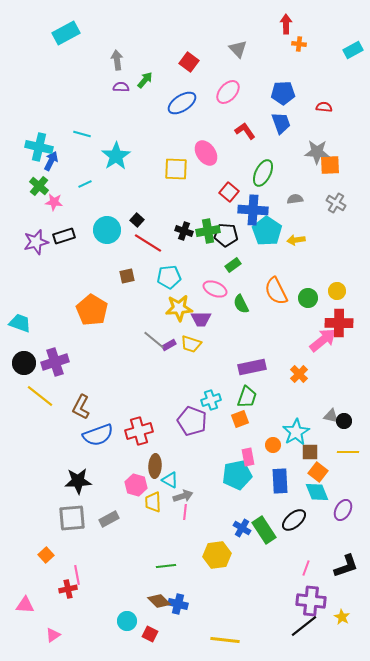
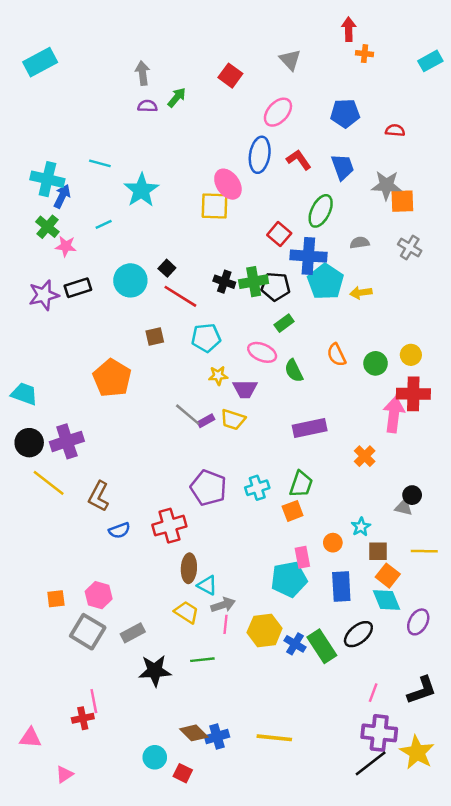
cyan rectangle: (66, 33) -> (40, 62), moved
blue ellipse: (182, 103) -> (260, 155), moved, turned -48
blue trapezoid: (281, 123) -> (343, 167), moved
pink ellipse: (206, 153) -> (228, 184), moved
orange semicircle: (276, 291) -> (336, 355), size x0.7
yellow star: (179, 308) -> (218, 376), size x0.6
pink arrow: (323, 340) -> (394, 415), turned -44
purple rectangle: (252, 367) -> (310, 428), moved
purple pentagon: (192, 421) -> (208, 488), moved
black circle: (344, 421) -> (412, 495), moved
cyan star: (296, 432) -> (361, 527), size x0.6
blue semicircle: (98, 435) -> (119, 530), size x0.6
black star: (78, 481) -> (155, 671), moved
pink hexagon: (136, 485) -> (99, 595), moved
yellow trapezoid: (153, 502) -> (186, 612), turned 125
gray square: (72, 518) -> (88, 632), turned 36
orange square: (46, 555) -> (56, 599), moved, turned 35
yellow hexagon: (217, 555) -> (265, 630), moved
green line: (166, 566) -> (202, 660), moved
blue cross: (178, 604) -> (217, 737), turned -30
yellow star: (342, 617) -> (417, 752), size x1.8
yellow line: (225, 640) -> (274, 738), moved

